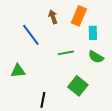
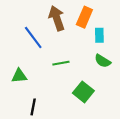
brown arrow: (53, 17) -> (57, 18), size x1.6
green line: (66, 53) -> (61, 63), moved
black line: (43, 100) -> (33, 107), moved

